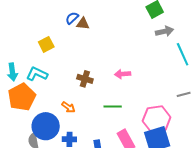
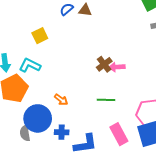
brown triangle: (83, 24) -> (85, 10), moved
brown cross: (85, 79) -> (104, 64), moved, turned 35

